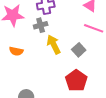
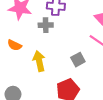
yellow arrow: (54, 44) -> (39, 61), moved

